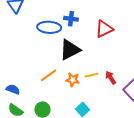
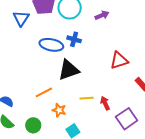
red triangle: (104, 29) -> (119, 60), moved
orange star: (73, 80) -> (59, 110), moved

